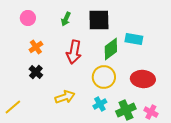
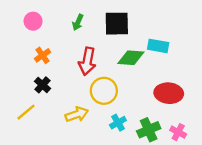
green diamond: (111, 49) -> (131, 58), turned 40
yellow circle: (104, 77) -> (104, 91), moved
yellow line: (13, 107) -> (26, 112), moved

